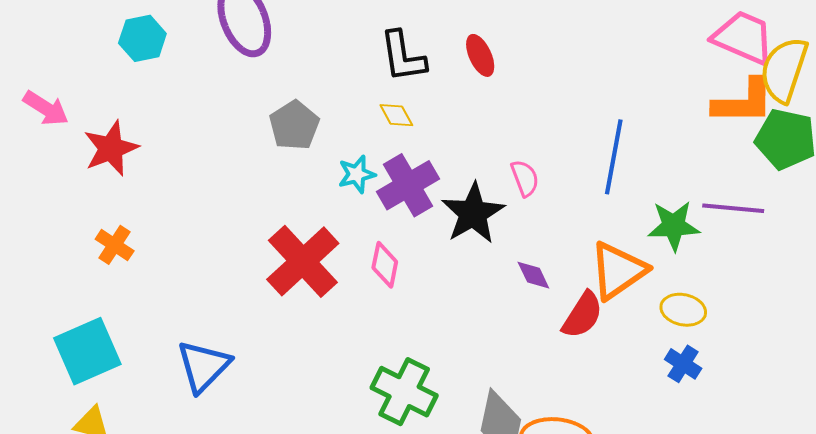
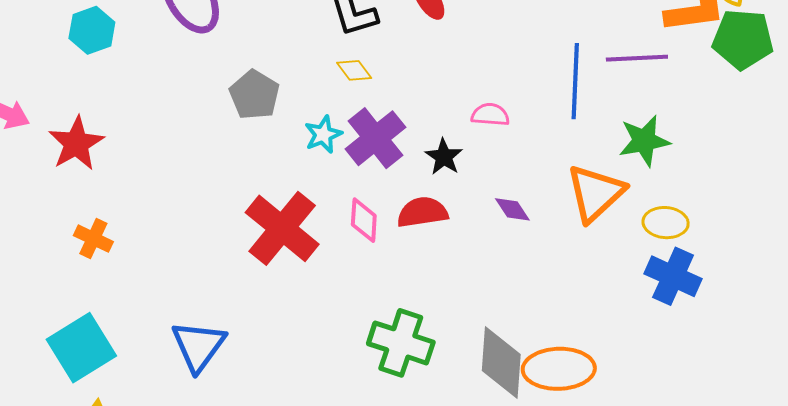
pink semicircle: (525, 178) -> (490, 115), turned -57
purple line: (733, 208) -> (637, 58), moved
black star: (473, 213) -> (444, 157), size x0.6
red semicircle: (583, 315) -> (422, 212), moved, turned -123
blue cross: (683, 364) -> (673, 276), size x1.5

